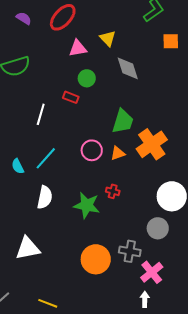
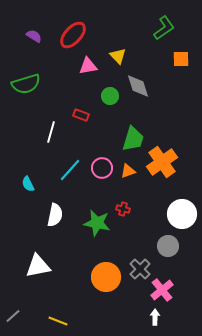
green circle: (87, 78) -> (110, 96), moved
cyan line: (46, 158) -> (70, 170), moved
gray cross: (130, 251) -> (140, 269), turned 35

